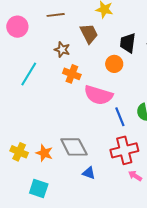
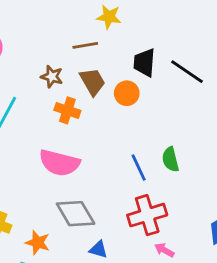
brown line: (56, 15) -> (85, 45), moved
brown trapezoid: (89, 34) -> (92, 82), moved
pink semicircle: (98, 95) -> (59, 163), moved
orange star: (44, 153) -> (38, 243), moved

